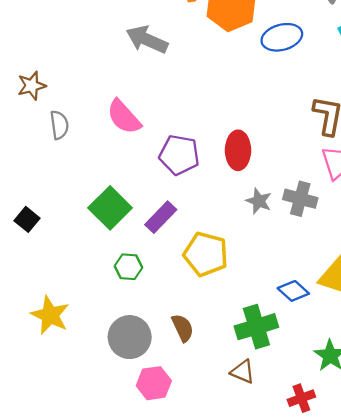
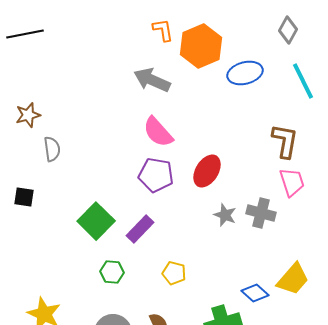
gray arrow: (147, 40) -> (152, 80), moved
pink semicircle: (124, 117) -> (158, 132), moved
red ellipse: (238, 150) -> (207, 171), turned 32
black square: (27, 219) -> (24, 197), moved, turned -30
yellow pentagon: (206, 254) -> (174, 273), moved, size x0.6

